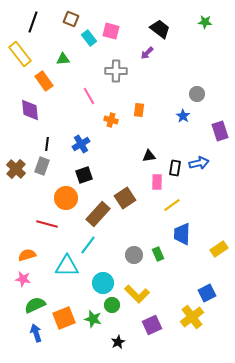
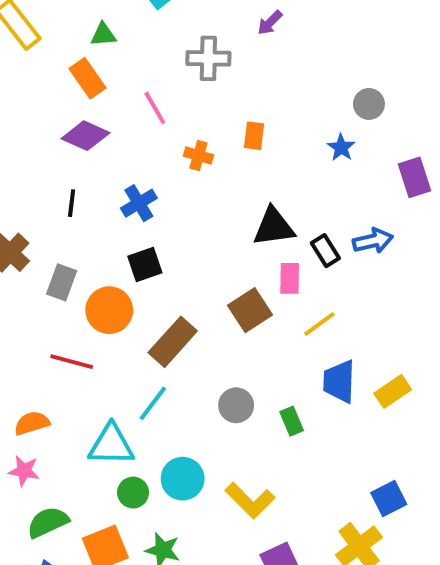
orange rectangle: (44, 81) -> (87, 78), moved
purple diamond: (30, 110) -> (85, 136), moved, turned -60
black triangle: (149, 156) -> (274, 227), size x1.6
gray rectangle: (42, 166) -> (62, 282), moved
black rectangle: (175, 168) -> (325, 251), turned -42
brown square: (125, 198) -> (250, 310), moved
yellow rectangle: (219, 249) -> (393, 391), moved
gray circle: (134, 255) -> (236, 405), moved
green circle: (112, 305) -> (133, 493), moved

